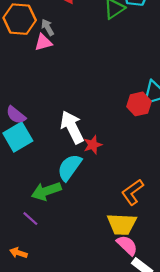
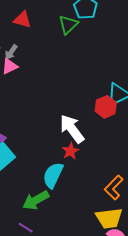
gray arrow: (48, 27) -> (11, 52), turned -105
white arrow: (72, 127) -> (72, 129), moved

